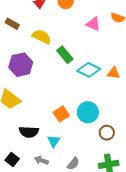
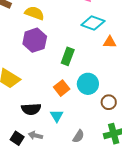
green rectangle: (65, 55) -> (68, 56), moved, turned 66
purple hexagon: (21, 65) -> (35, 40), moved
cyan diamond: (89, 70) -> (93, 23), moved
gray arrow: (41, 160) -> (35, 135), moved

